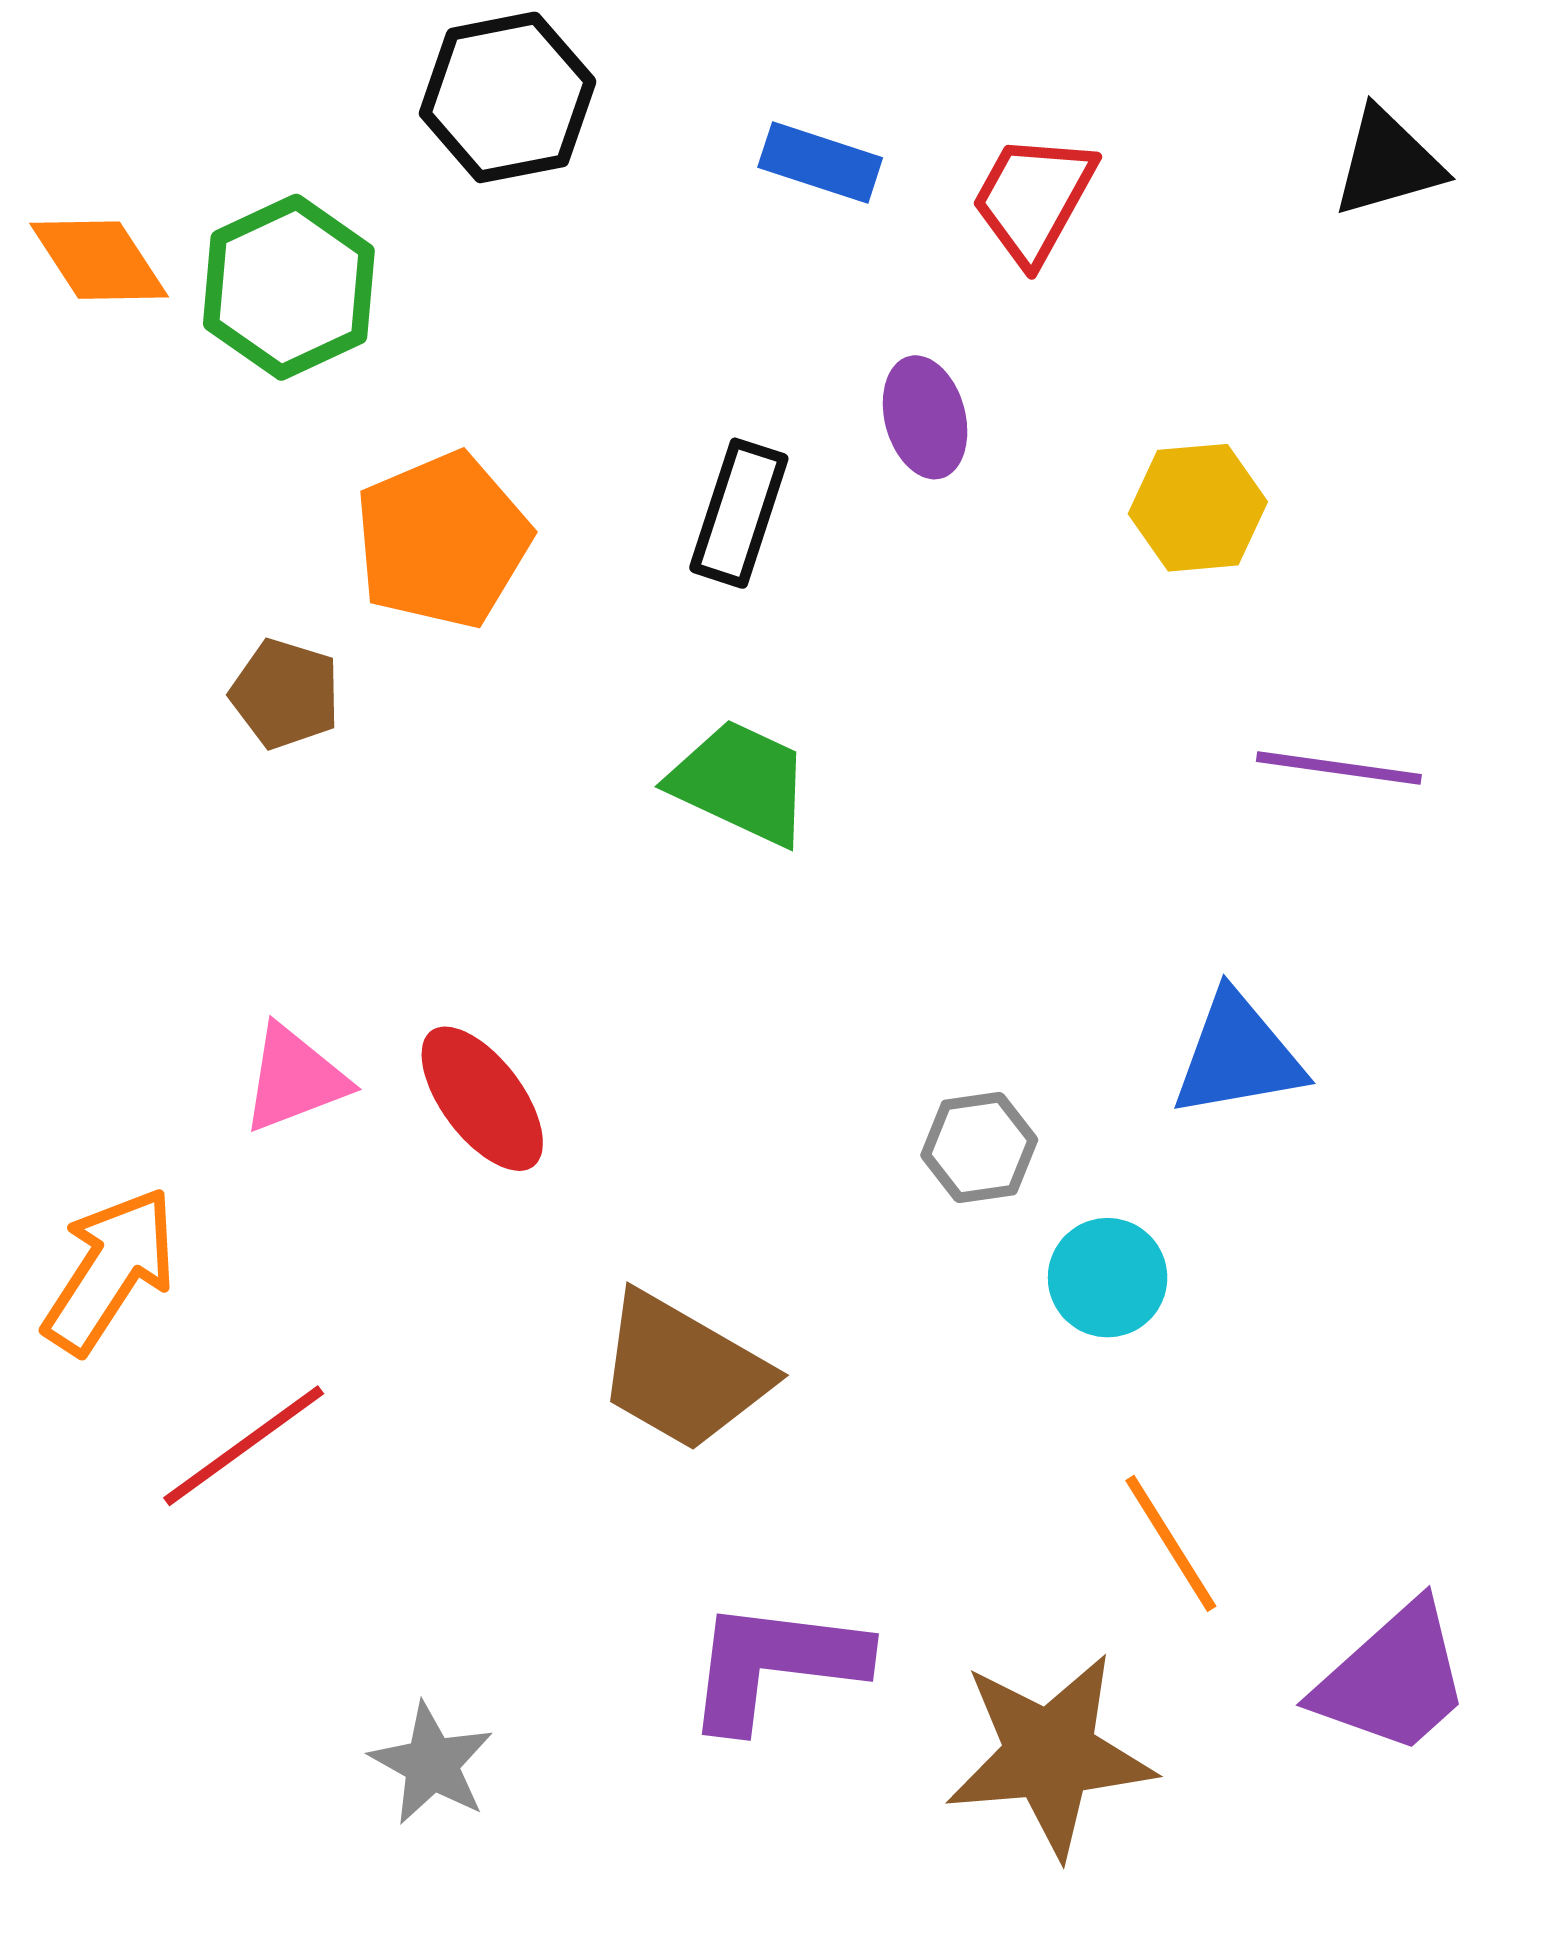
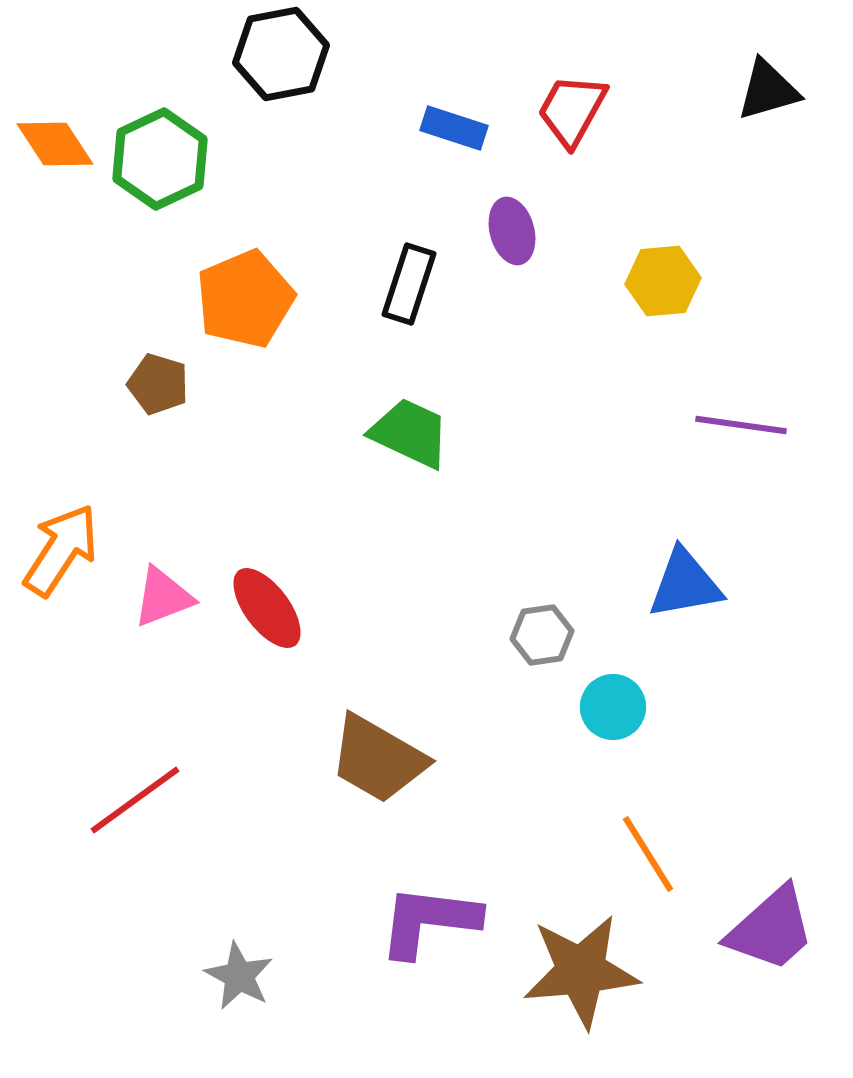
blue rectangle: (820, 163) -> (454, 128), moved
orange arrow: (110, 1270) -> (61, 550), moved

